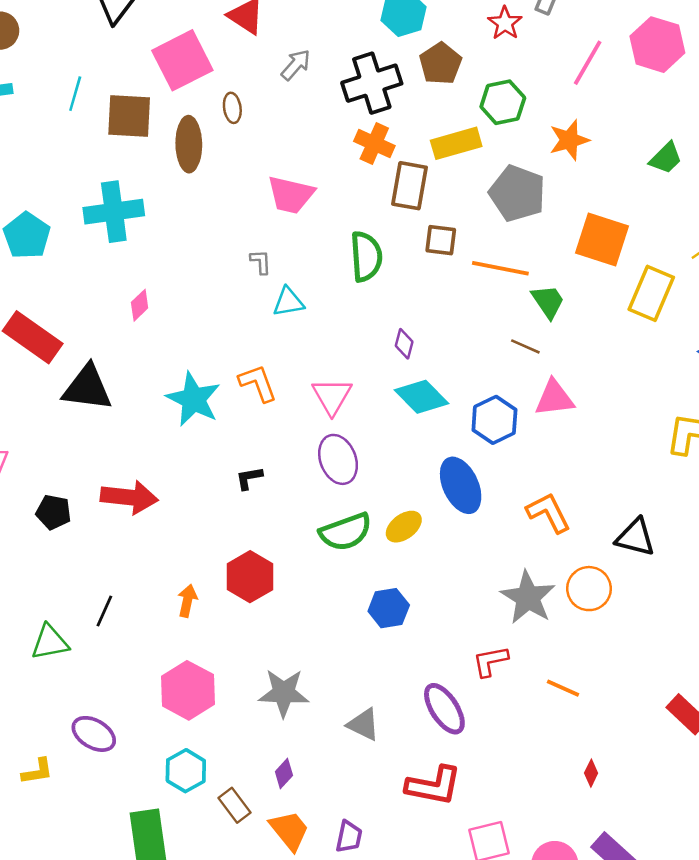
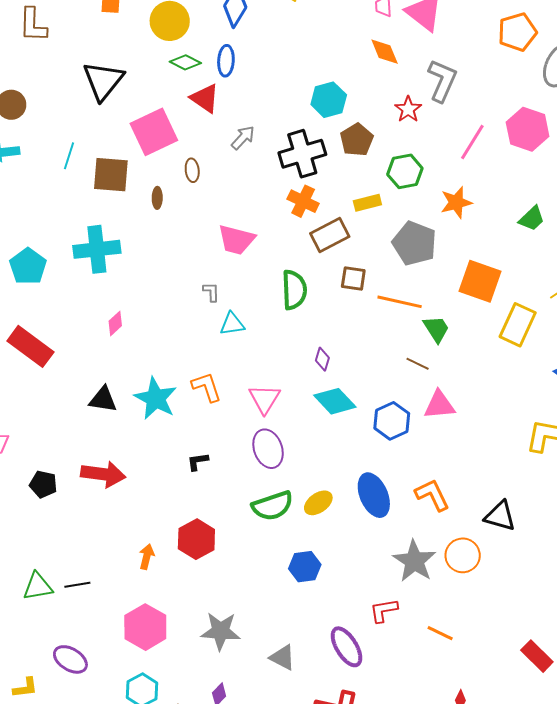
yellow rectangle: (456, 143) -> (367, 203), size x0.7
brown ellipse: (189, 144) -> (157, 198), size x0.5
brown rectangle: (409, 186) -> (330, 235), turned 51
black triangle: (87, 388) -> (103, 399), moved, size x0.7
blue ellipse: (461, 485) -> (374, 495), moved
black line: (104, 611) -> (77, 585), moved, turned 55

